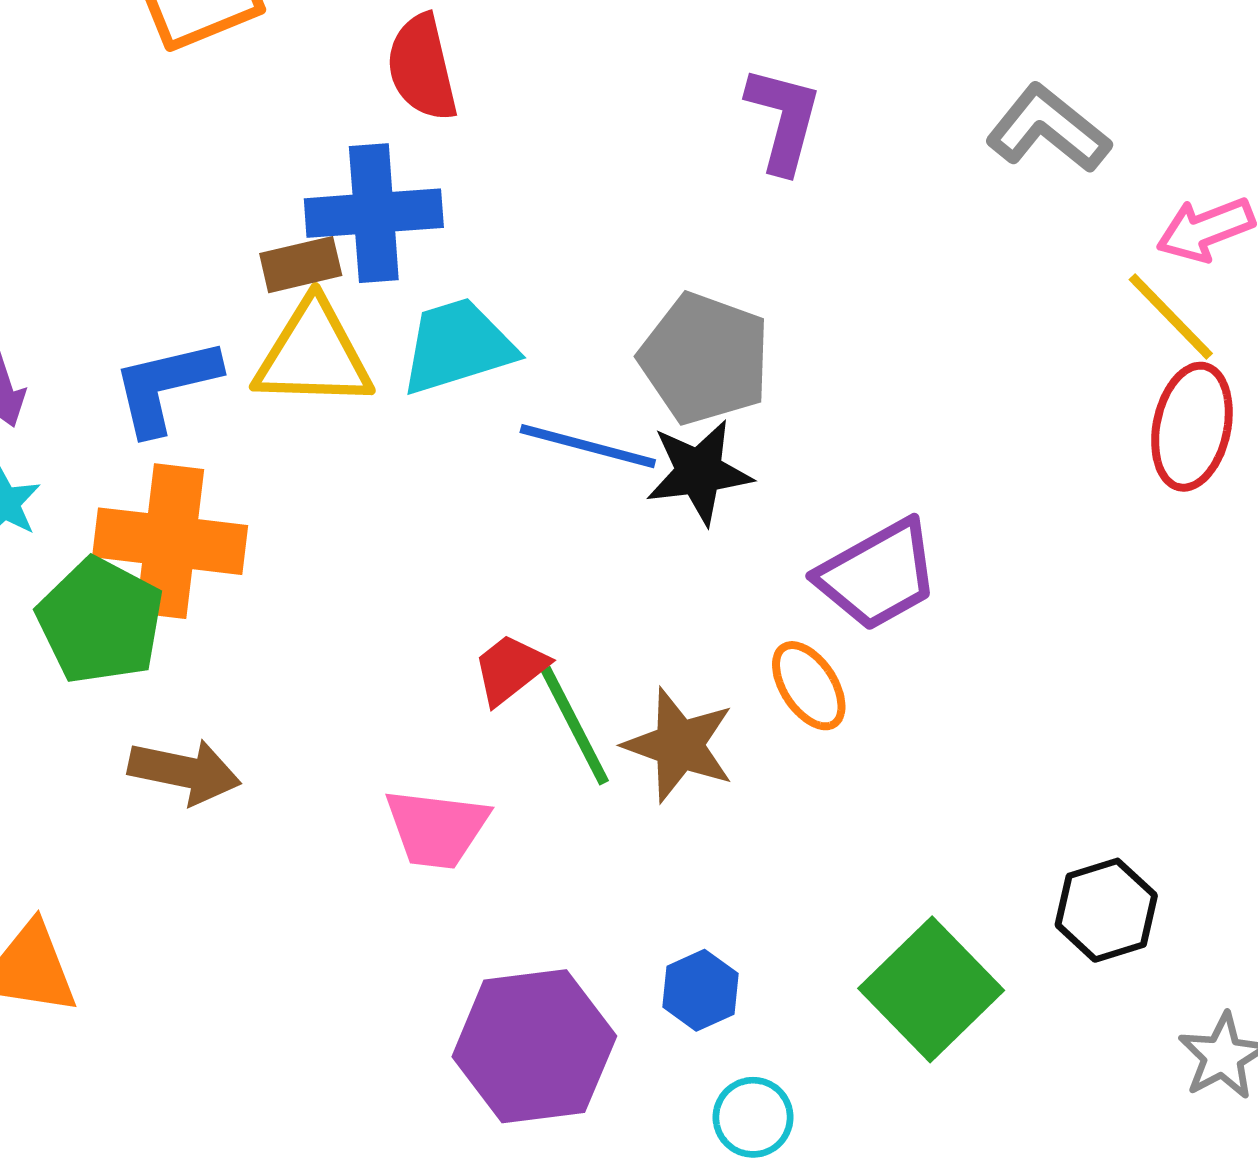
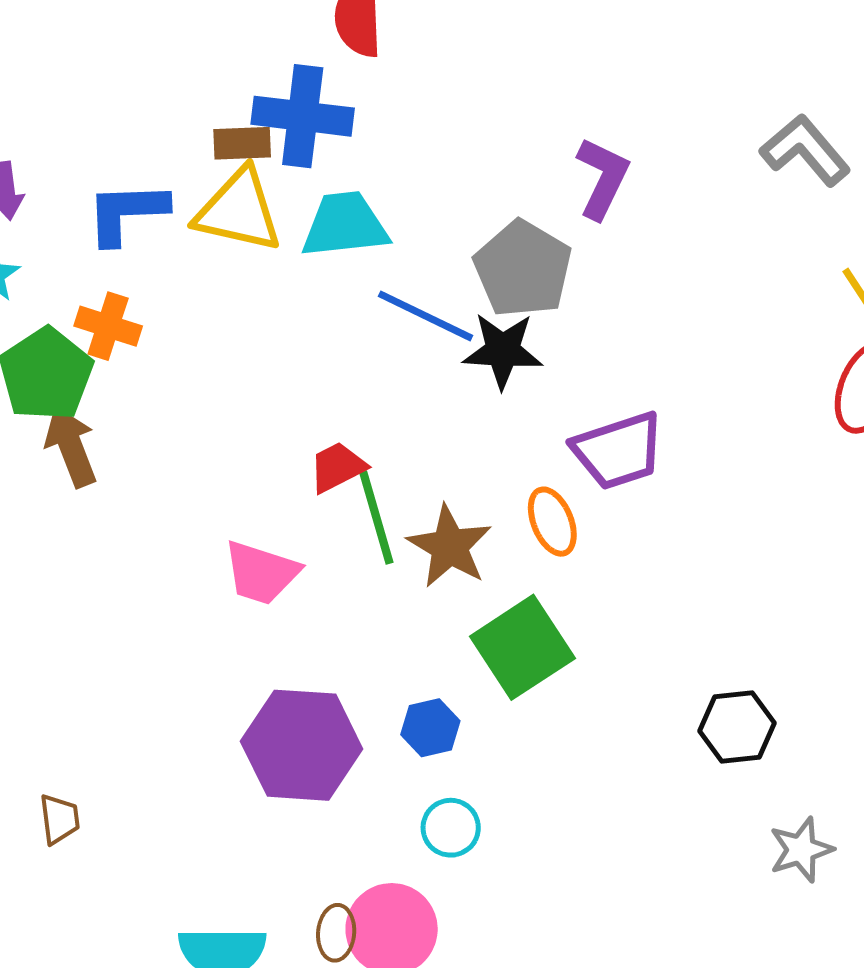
purple L-shape: (783, 119) -> (602, 178), moved
orange cross: (170, 541) -> (108, 326), size x0.6
brown arrow: (184, 772) -> (71, 447), moved, turned -134
green square: (931, 989) -> (522, 647), moved

